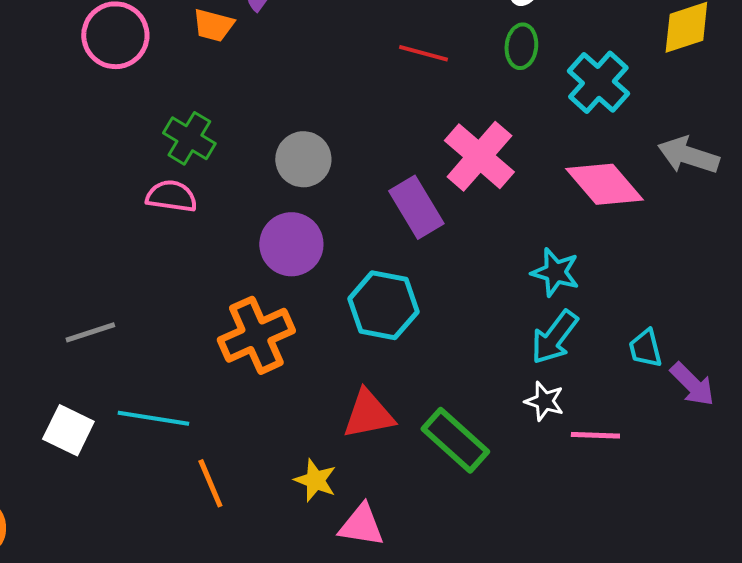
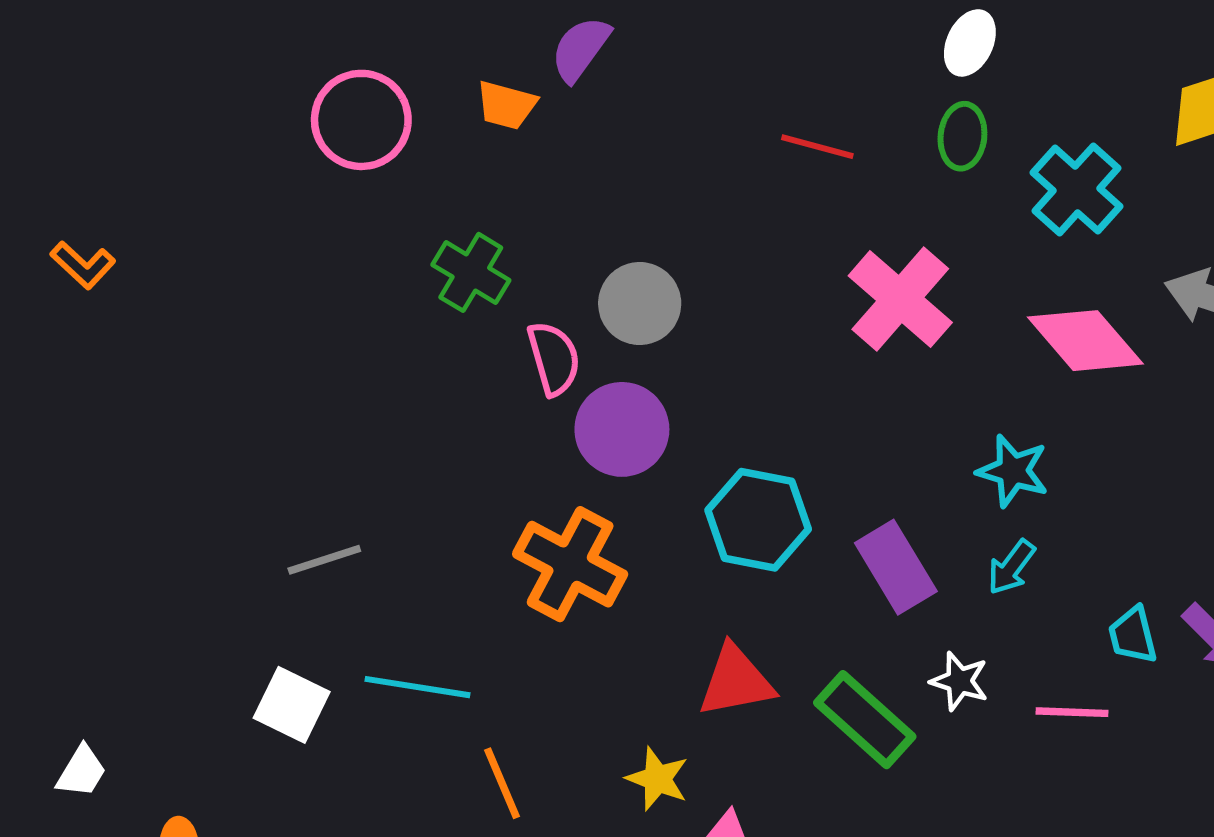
pink semicircle: (171, 196) -> (554, 358), moved, turned 66
purple rectangle: (416, 207) -> (896, 567), moved
orange cross: (256, 335) -> (570, 564), turned -38
cyan arrow: (554, 337) -> (1011, 567), size x0.7
cyan trapezoid: (645, 348) -> (1133, 635), moved
white star: (544, 401) -> (959, 681), moved

